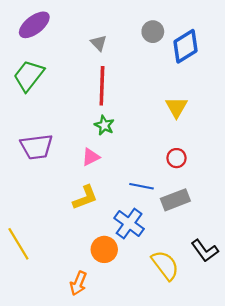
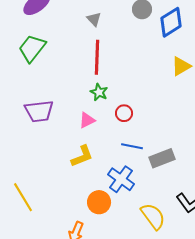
yellow triangle: (176, 107) -> (181, 66), moved, turned 30
red circle: (176, 158) -> (124, 113), moved

